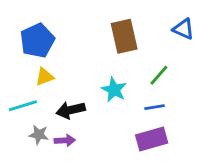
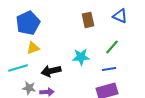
blue triangle: (183, 29) -> (120, 16), moved
brown rectangle: (124, 36) -> (88, 20), size x0.7
cyan star: (114, 90) -> (81, 57), turned -30

